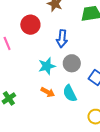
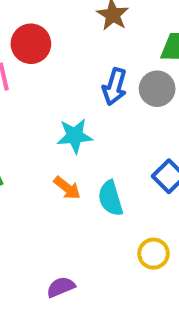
red circle: (30, 25) -> (31, 44), moved
gray circle: (72, 63) -> (157, 89), moved

